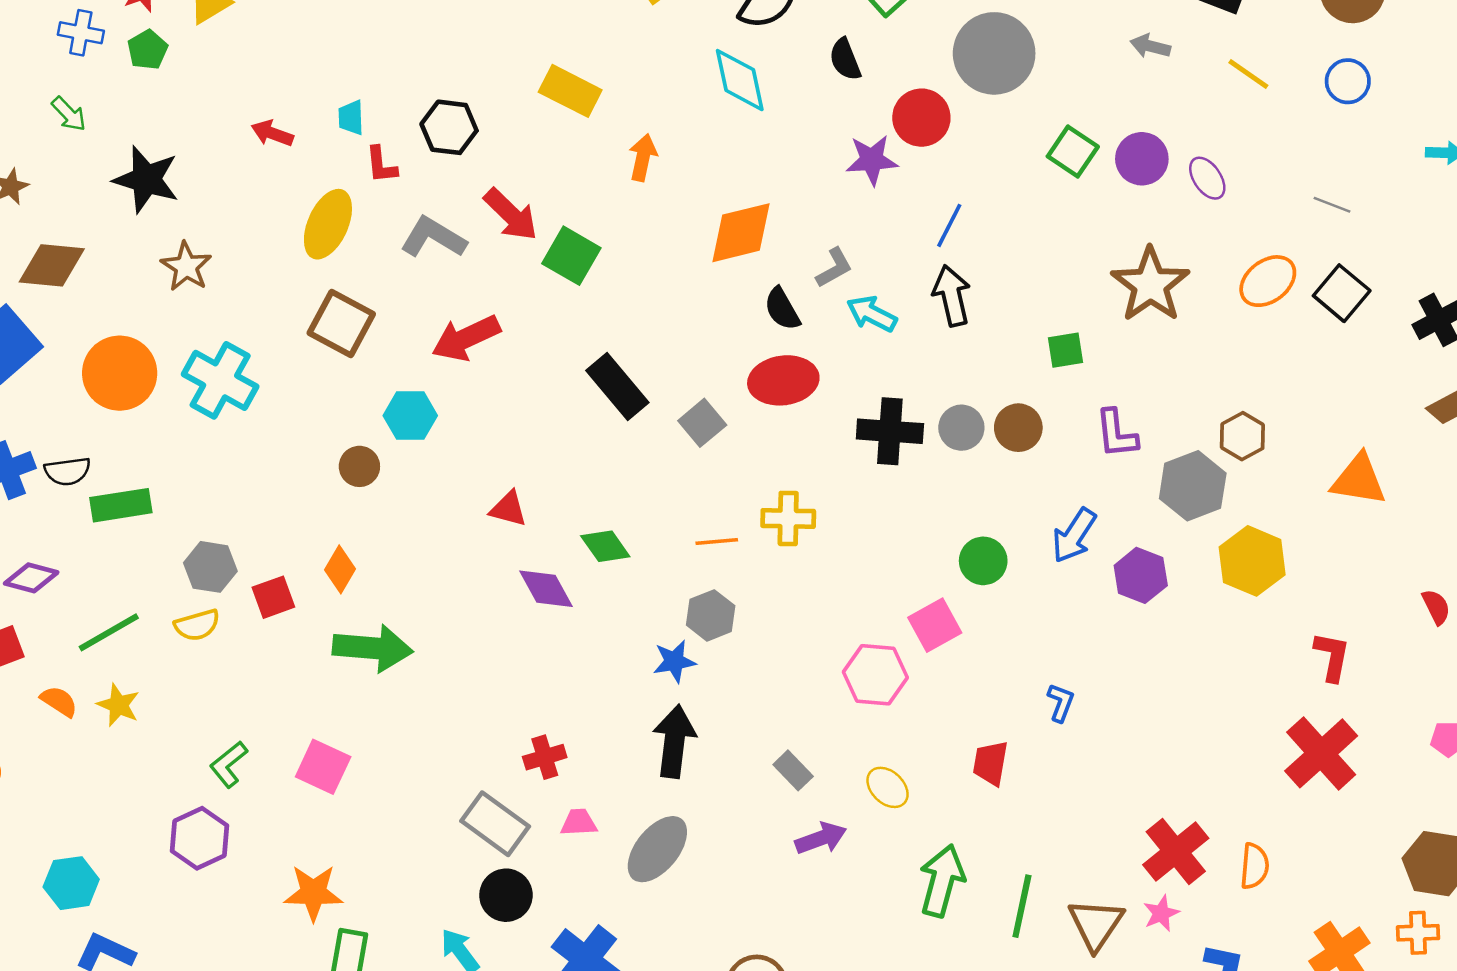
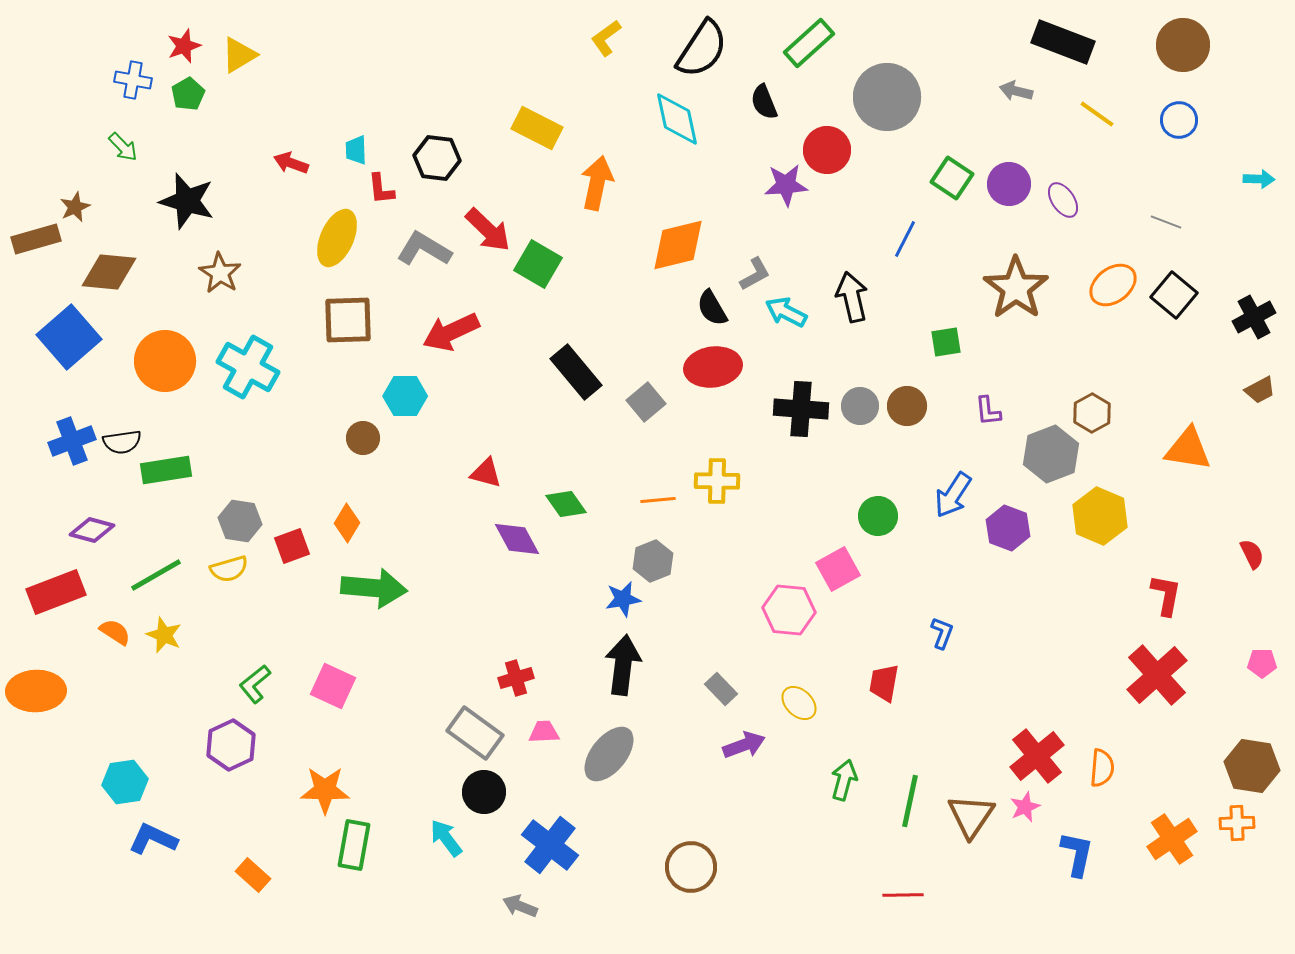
orange arrow: (643, 158) -> (597, 183), size x1.4
blue line: (949, 225) -> (905, 239), moved
brown square: (341, 323) -> (348, 320), turned -30
purple L-shape: (1116, 434) -> (988, 411), size x0.7
green arrow: (942, 881) -> (844, 780), size x0.7

